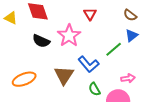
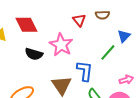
brown semicircle: (130, 15) -> (102, 15), moved, turned -32
blue L-shape: (89, 64) -> (85, 71), turned -125

